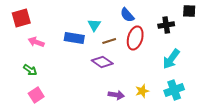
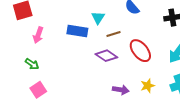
red ellipse: (135, 38) -> (140, 51), moved, turned -55
pink arrow: (36, 42) -> (38, 35), turned -91

